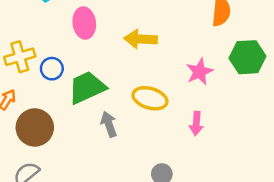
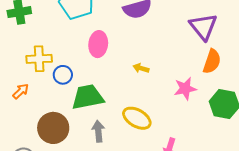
yellow arrow: (141, 39) -> (141, 68), size x0.6
pink star: (199, 72) -> (185, 89), moved
brown circle: (35, 127) -> (53, 128), moved

